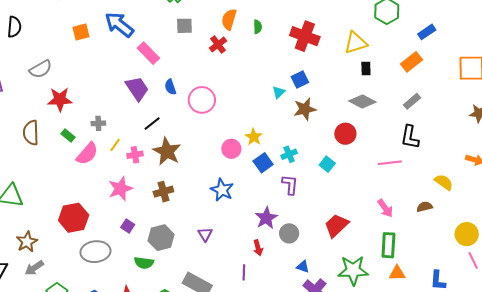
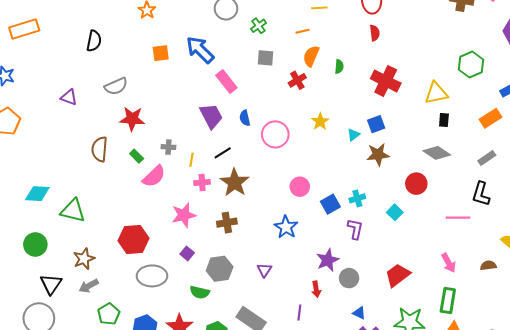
yellow star: (254, 137) -> (320, 122), moved
yellow line: (115, 145) -> (192, 160), moved, turned -32

